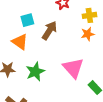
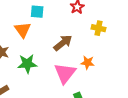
brown arrow: (49, 31) -> (63, 43), moved
orange star: (88, 34) -> (88, 63), moved

